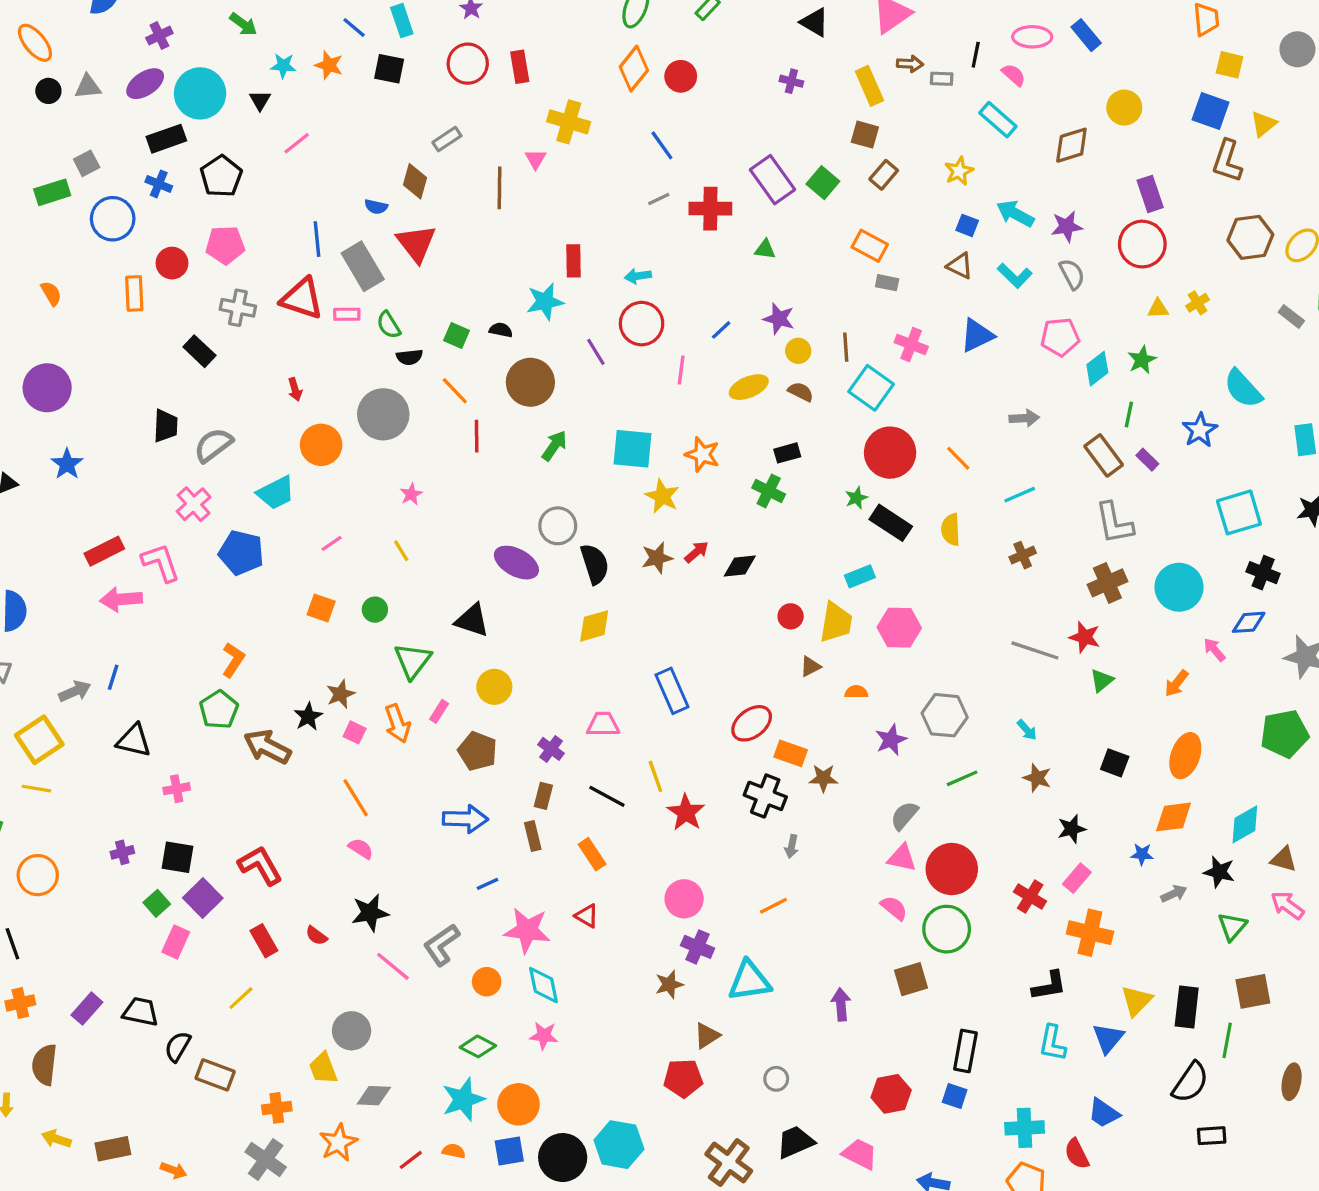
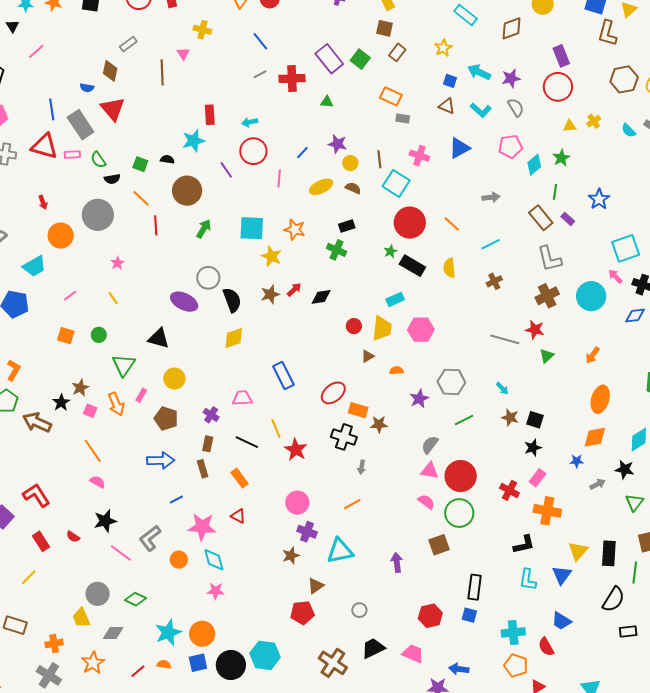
yellow cross: (569, 122) -> (202, 30), size x0.7
cyan semicircle: (1243, 389) -> (629, 130), moved, size x0.6
pink arrow: (1214, 650) -> (615, 276), moved
black square: (1115, 763) -> (535, 420), moved
green diamond: (478, 1046) -> (135, 599), moved

